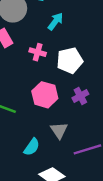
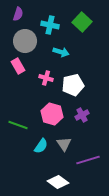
cyan arrow: (55, 21) -> (61, 52), turned 70
cyan semicircle: (32, 147) -> (41, 146), moved

